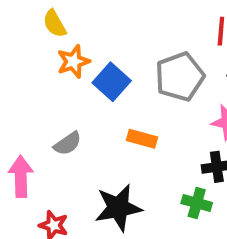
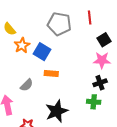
gray pentagon: (180, 77) -> (59, 24), moved, turned -30
orange rectangle: (142, 139) -> (51, 74), moved

